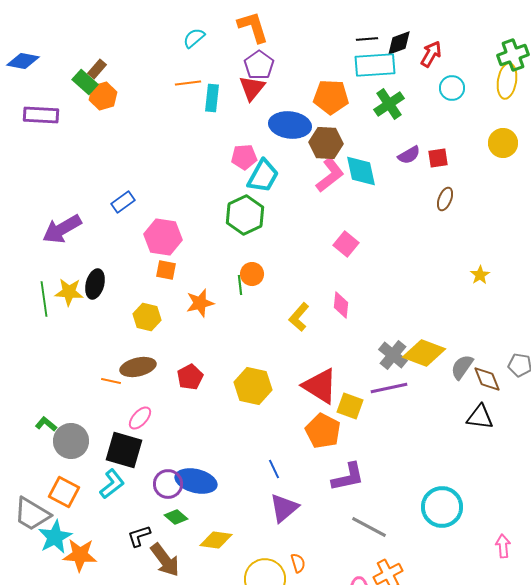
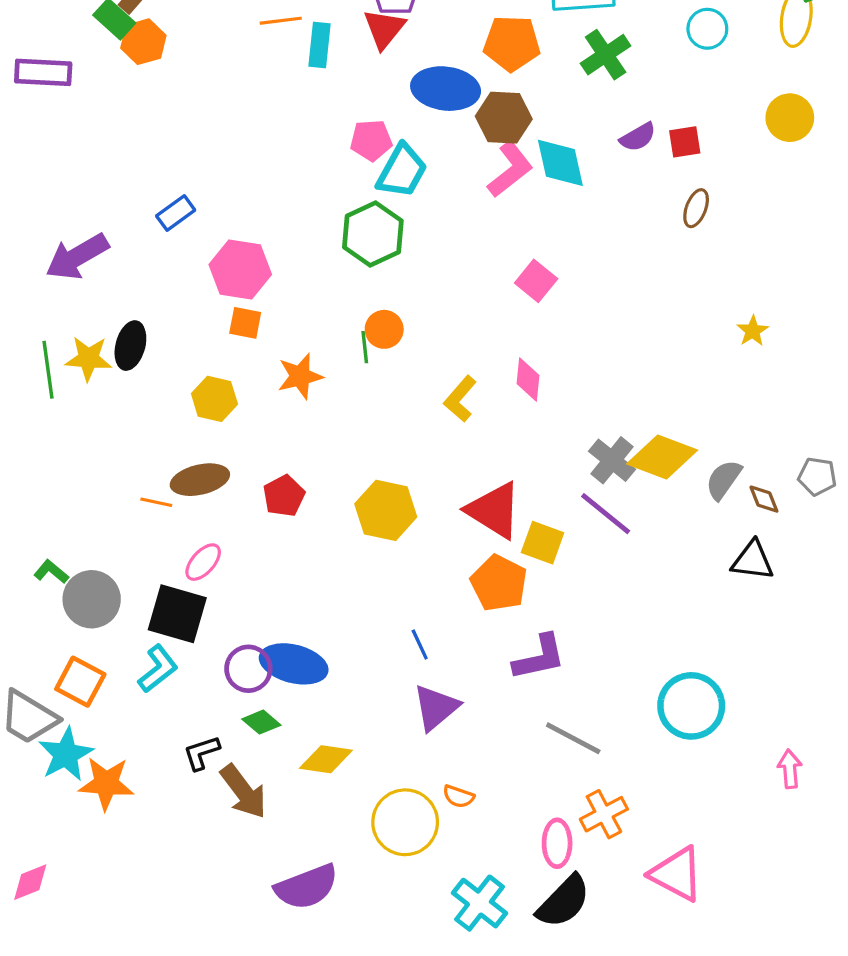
brown diamond: (487, 379) -> (764, 499), size x0.7
purple line: (389, 388) -> (606, 514), turned 51
orange semicircle: (298, 563) -> (458, 796), turned 126

